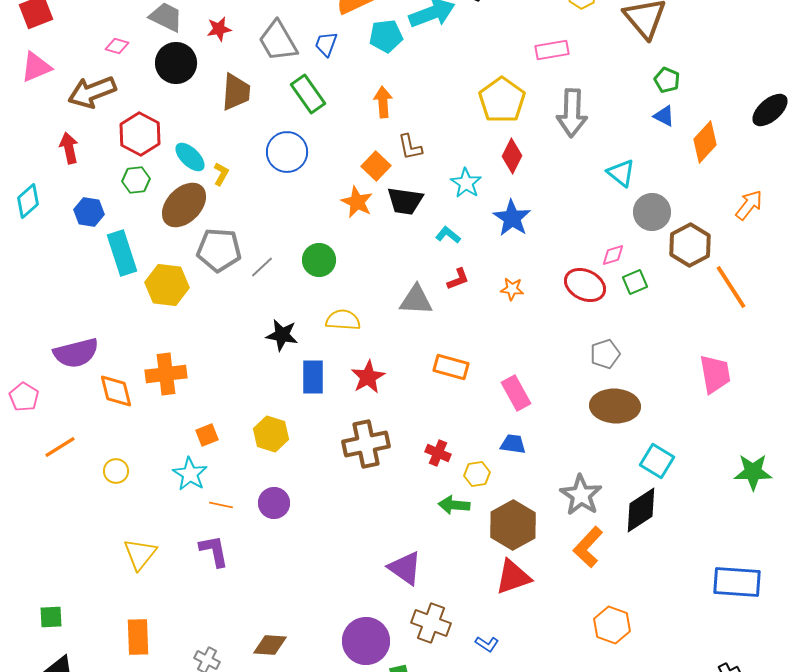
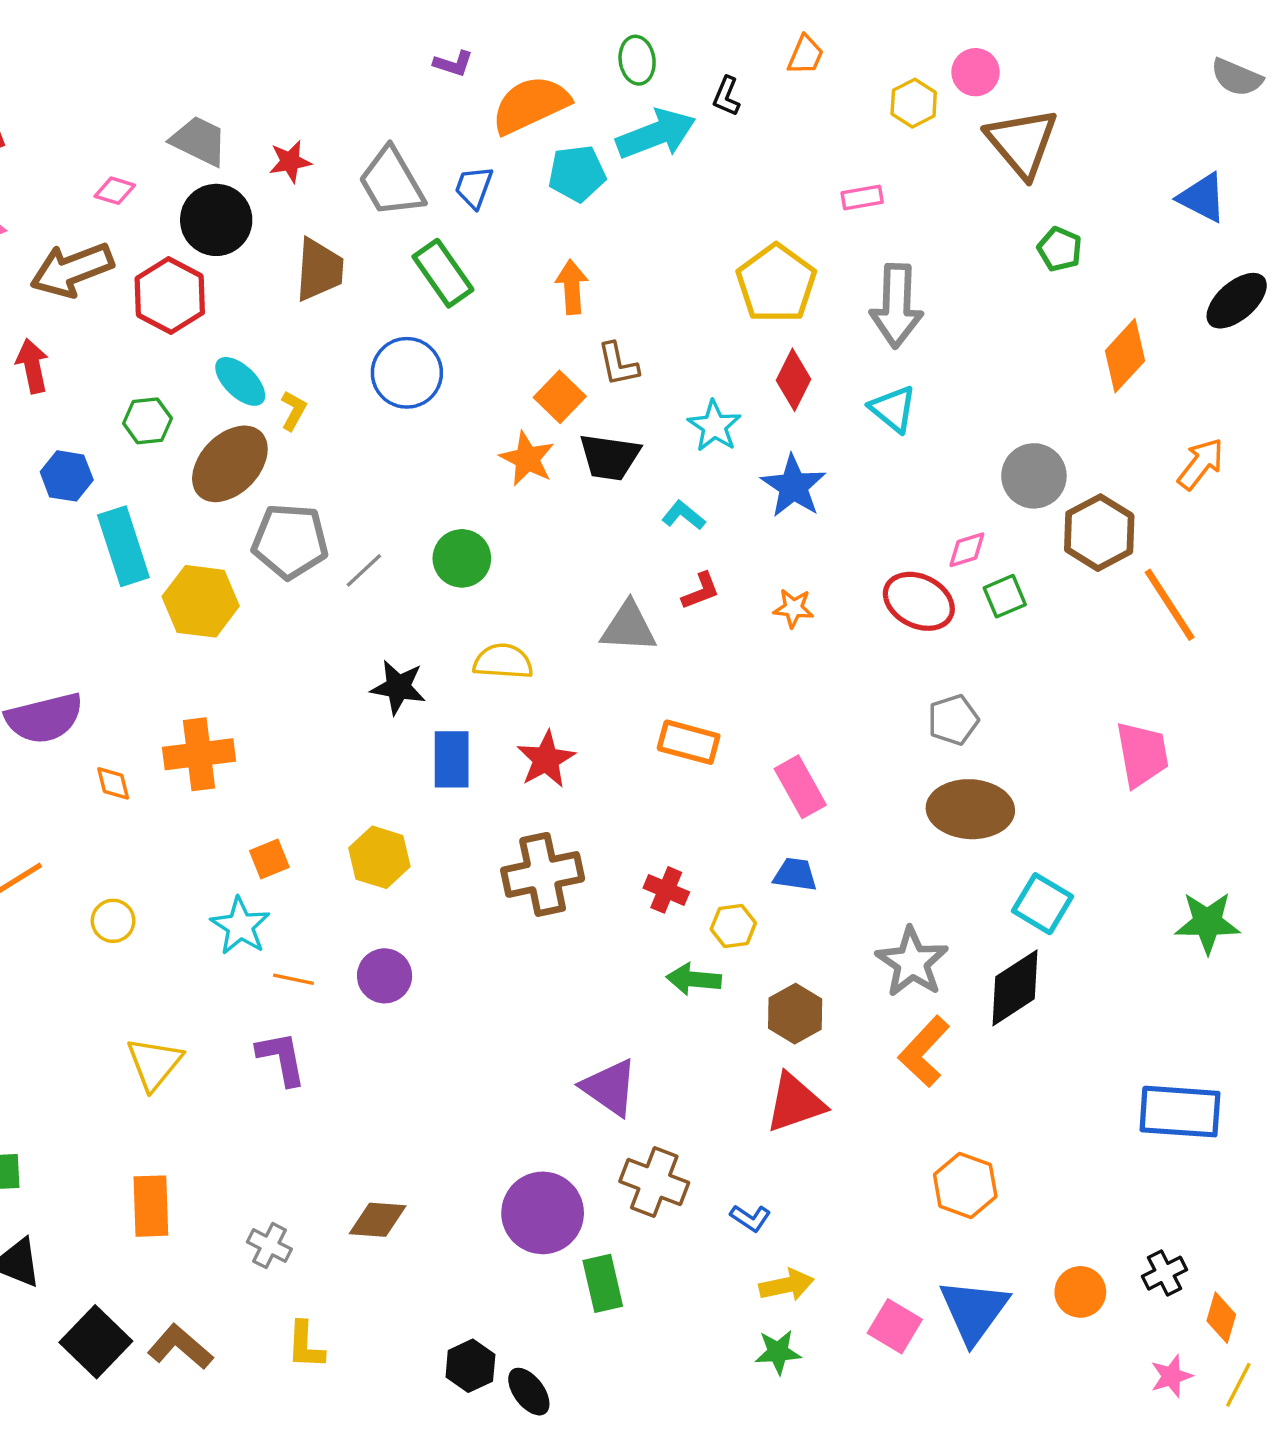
pink rectangle: (552, 50) -> (862, 198), size x0.7
blue triangle: (664, 116) -> (1202, 198), moved, size x1.4
red hexagon: (140, 134) -> (170, 296), moved
cyan triangle: (621, 173) -> (893, 409), moved
orange diamond: (116, 391) -> (113, 783), size x0.6
brown hexagon: (513, 525) -> (795, 1014), size x0.7

